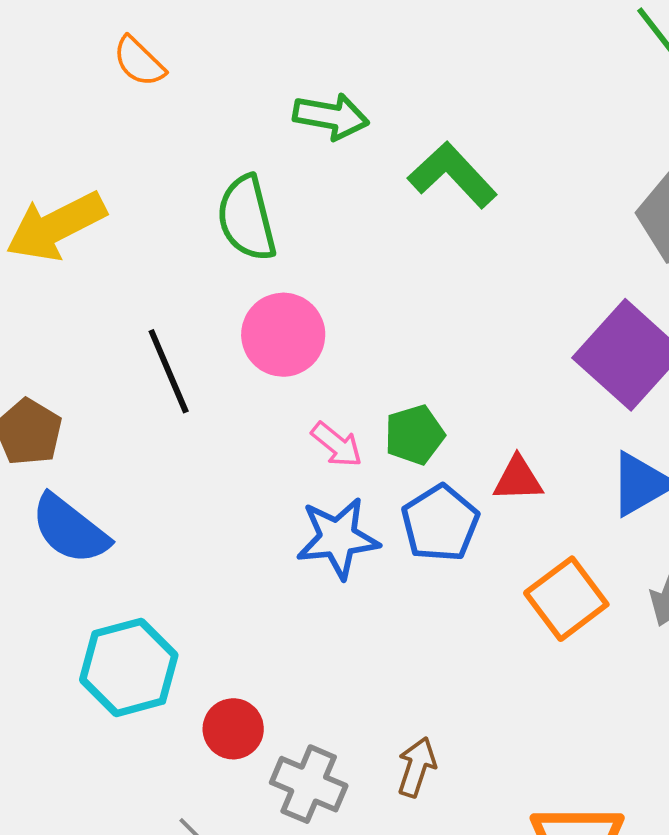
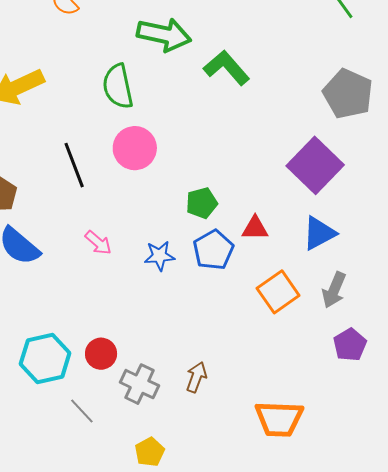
green arrow: (331, 116) -> (164, 35), size x1.4
pink arrow: (337, 445) -> (98, 243), moved
blue star: (338, 538) -> (159, 256), size x0.7
cyan hexagon: (129, 667) -> (45, 359), moved

